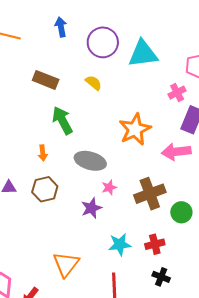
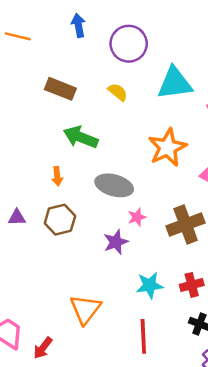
cyan triangle: (143, 54) -> (175, 83), moved
green arrow: (62, 120) -> (81, 137), turned -40

